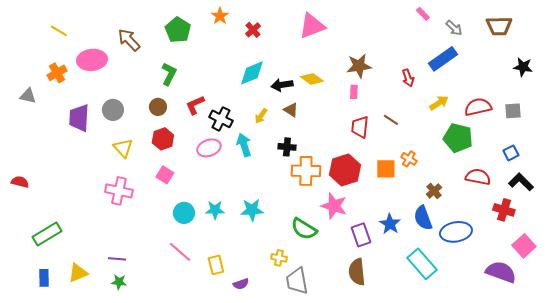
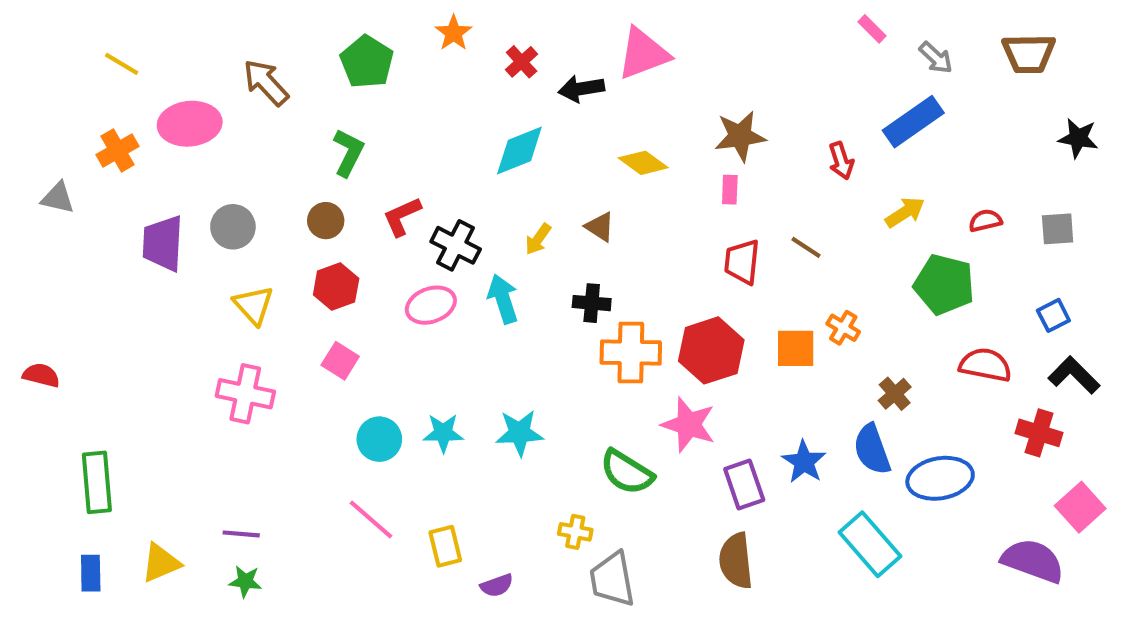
black arrow: (282, 85) -> (581, 89), moved
red semicircle: (478, 107) -> (985, 221), size x0.6
green rectangle: (47, 234) -> (97, 482), turned -64

